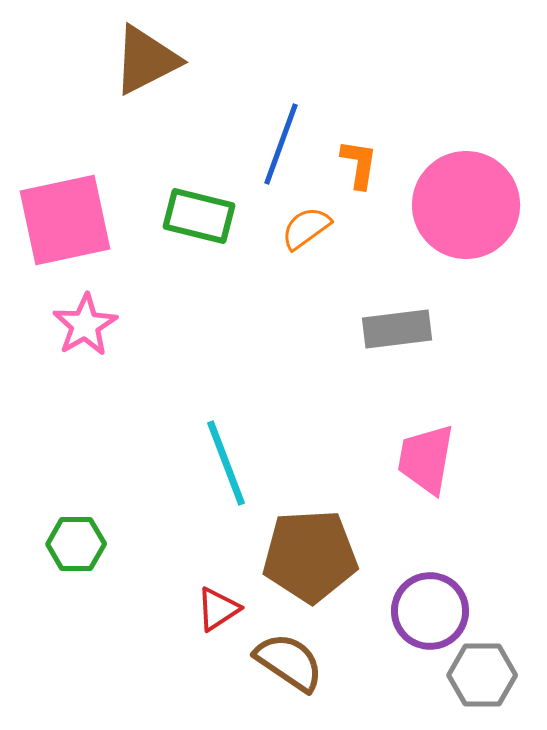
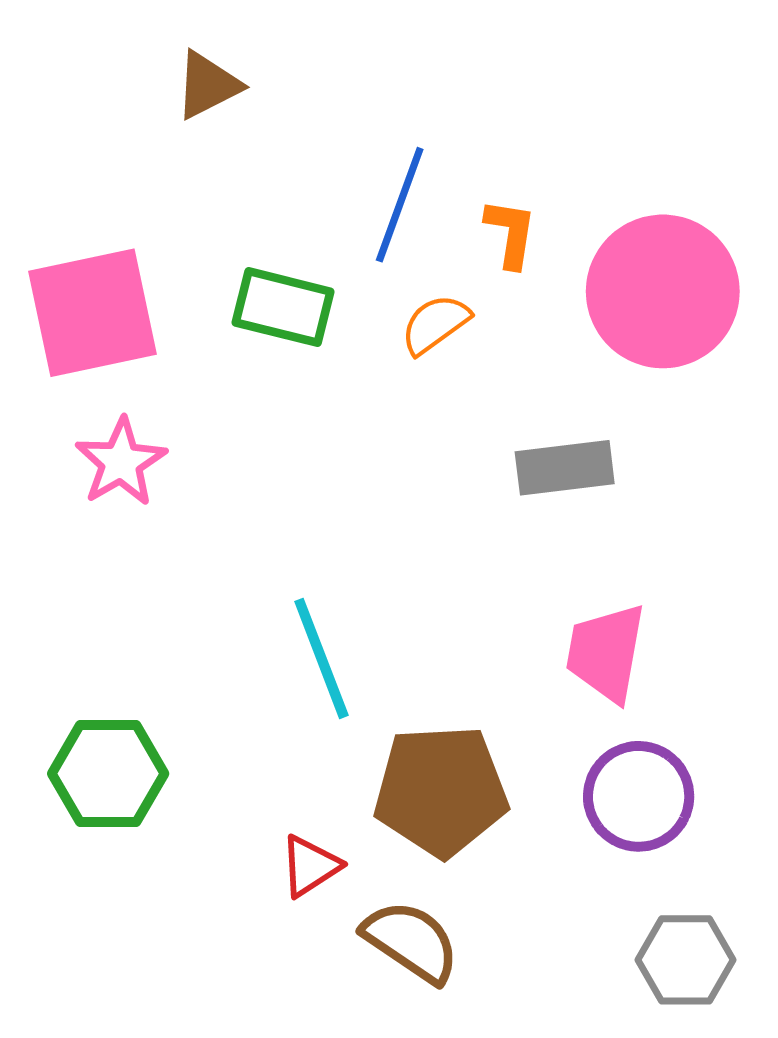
brown triangle: (146, 60) -> (208, 85), size x0.7
green hexagon: (76, 544) -> (108, 774), size x1.4
purple circle: (430, 611) -> (639, 796), moved

